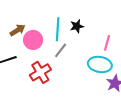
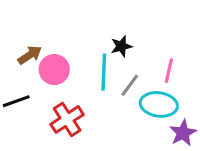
cyan line: (58, 29) -> (104, 72), moved
gray line: (61, 50) -> (130, 85), moved

